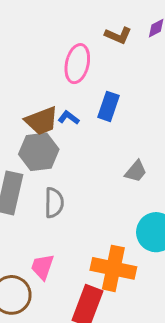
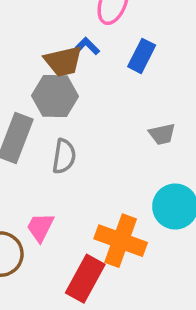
blue L-shape: (69, 118) -> (87, 46), moved
gray trapezoid: (136, 171) -> (162, 134), turned 30

